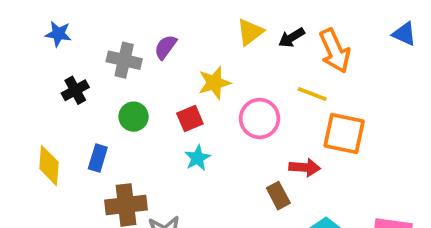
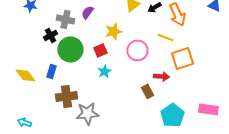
black cross: (75, 90) -> (50, 35), moved
green circle: (134, 117) -> (70, 49), size x1.6
orange square: (344, 134) -> (182, 58), turned -30
yellow diamond: (49, 165) -> (25, 75), turned -40

